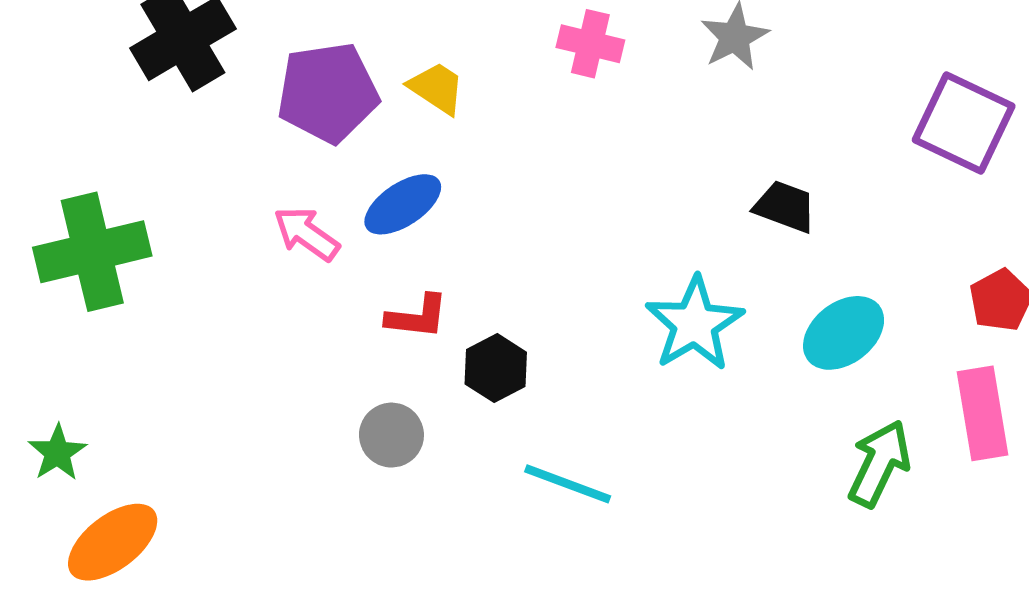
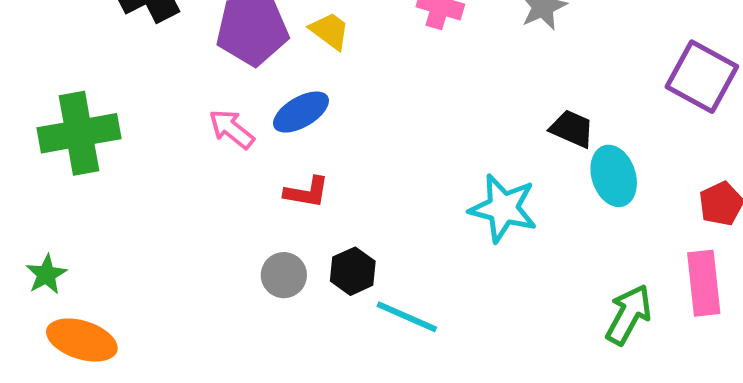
cyan star: (695, 324) -> (503, 208), turned -30
cyan ellipse: (844, 333) -> (614, 176), moved, turned -74
black hexagon: (496, 368) -> (353, 271), moved
orange ellipse: (113, 542) -> (82, 340), turned 52

